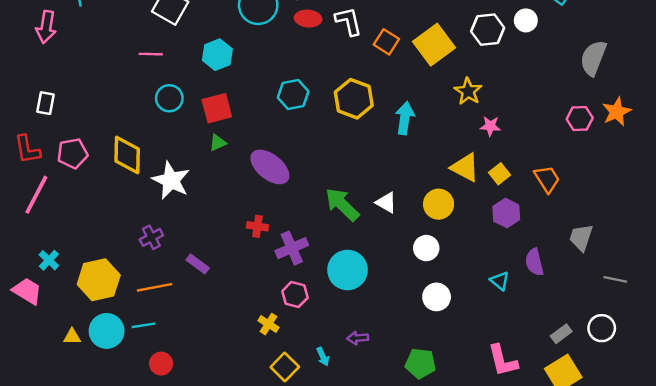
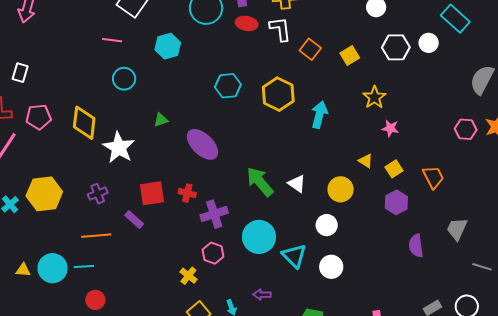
yellow square: (434, 45) -> (350, 56), size x0.6
red square: (217, 108) -> (152, 193), moved
yellow triangle: (465, 167) -> (366, 161), size x0.6
yellow hexagon: (99, 280) -> (44, 194), moved
cyan triangle: (500, 281) -> (294, 256), moved, size x1.5

